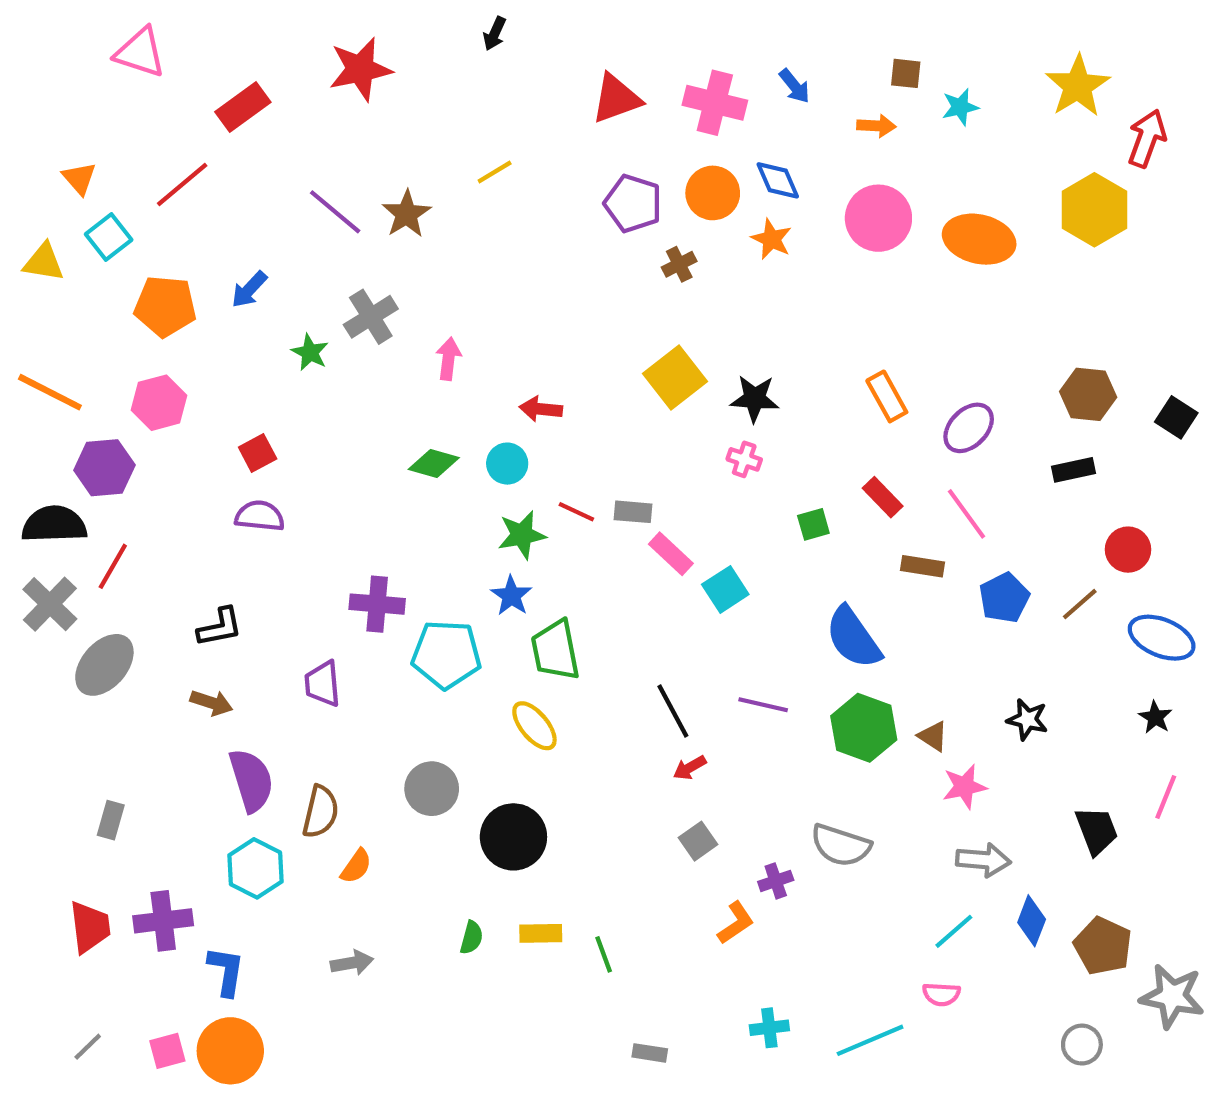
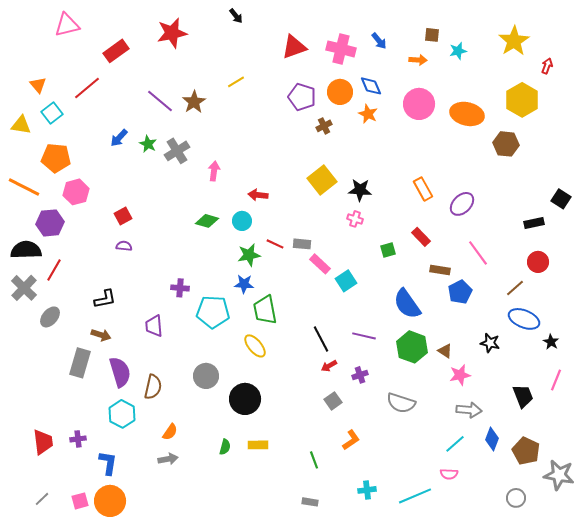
black arrow: (495, 34) -> (236, 16), turned -63
pink triangle: (140, 52) -> (67, 25), turned -32
red arrow: (1147, 138) -> (547, 66), size x0.6
orange pentagon: (165, 306) -> (56, 158), moved
green star: (310, 352) -> (148, 144), moved
brown hexagon: (1088, 394) -> (506, 144), moved
black rectangle: (1073, 470) -> (534, 223), moved
pink line: (967, 514) -> (478, 253), moved
purple semicircle: (260, 516) -> (124, 246), size x0.7
blue star: (511, 596) -> (244, 284), turned -30
blue pentagon: (1004, 598) -> (460, 292), moved
purple cross: (377, 604) -> (180, 288), size x0.7
blue ellipse: (1162, 638) -> (524, 319), moved
gray ellipse: (104, 665) -> (50, 317), size x0.7
gray rectangle: (111, 820) -> (80, 363), moved, size x1.6
orange semicircle: (356, 866) -> (170, 432), moved
purple cross: (776, 881) -> (360, 375), moved
purple cross: (163, 921) -> (78, 439), size x0.6
green line: (604, 954) -> (314, 460), moved

